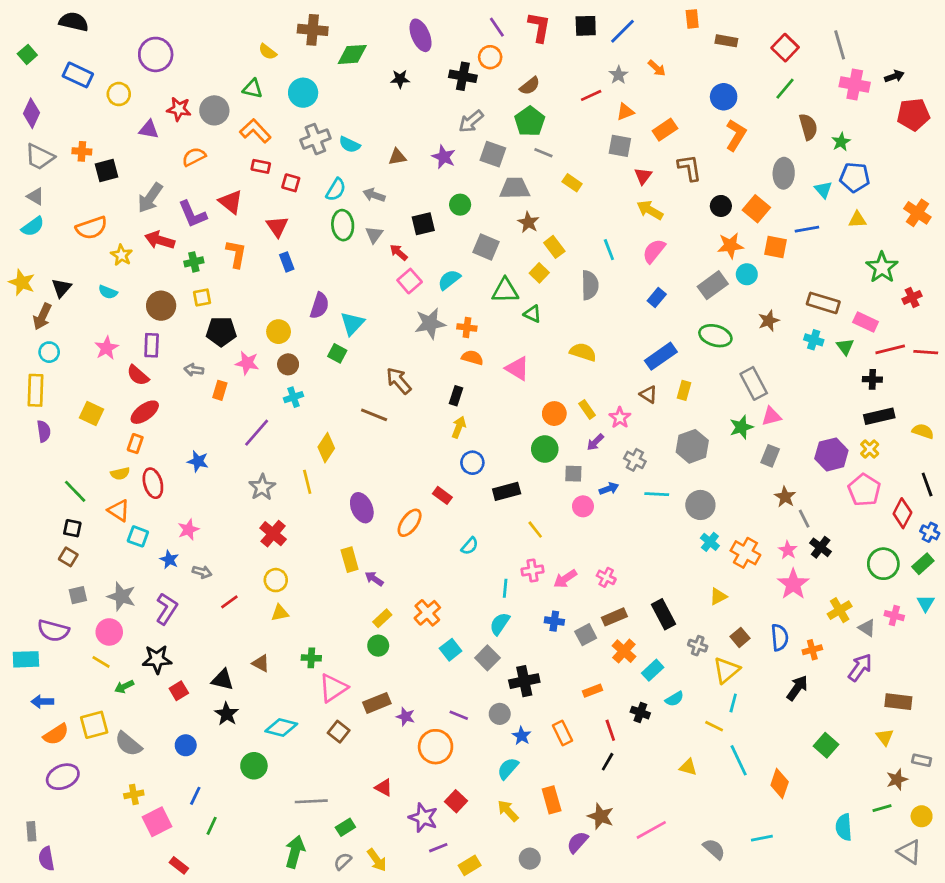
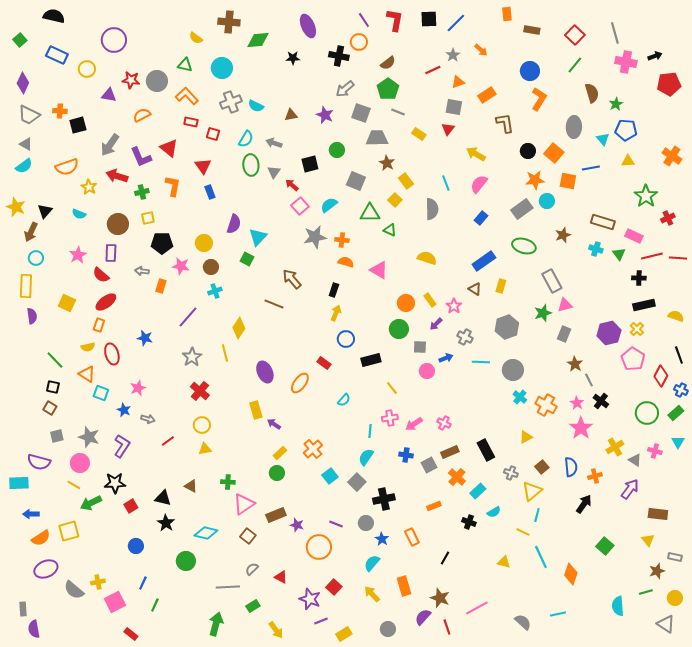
red triangle: (643, 176) -> (448, 129), moved
green arrow: (124, 687) -> (91, 503), size x1.5
red line: (610, 730) -> (447, 627), moved
gray semicircle: (128, 744) -> (74, 590), moved
gray semicircle: (343, 861) -> (252, 569), moved

